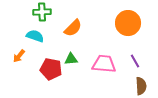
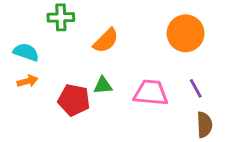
cyan semicircle: (35, 36) -> (26, 52), moved
orange arrow: (19, 56) -> (28, 81), turned -144

